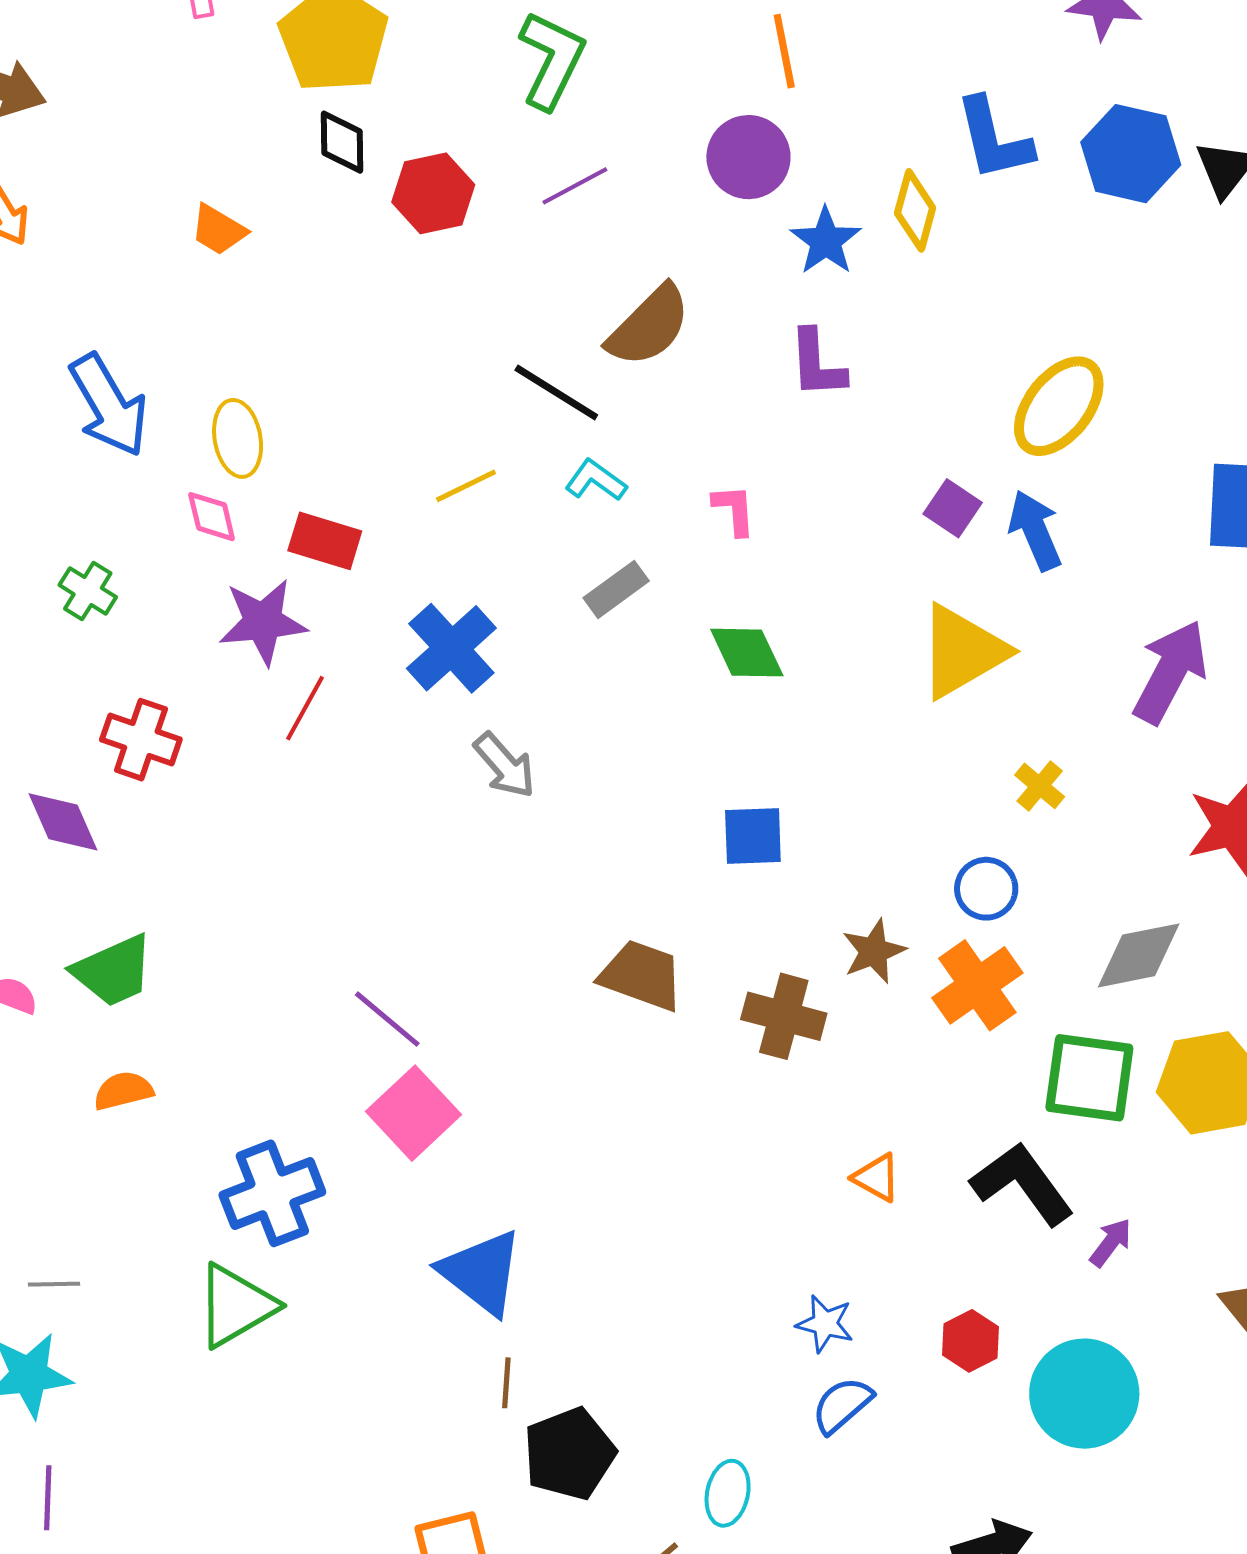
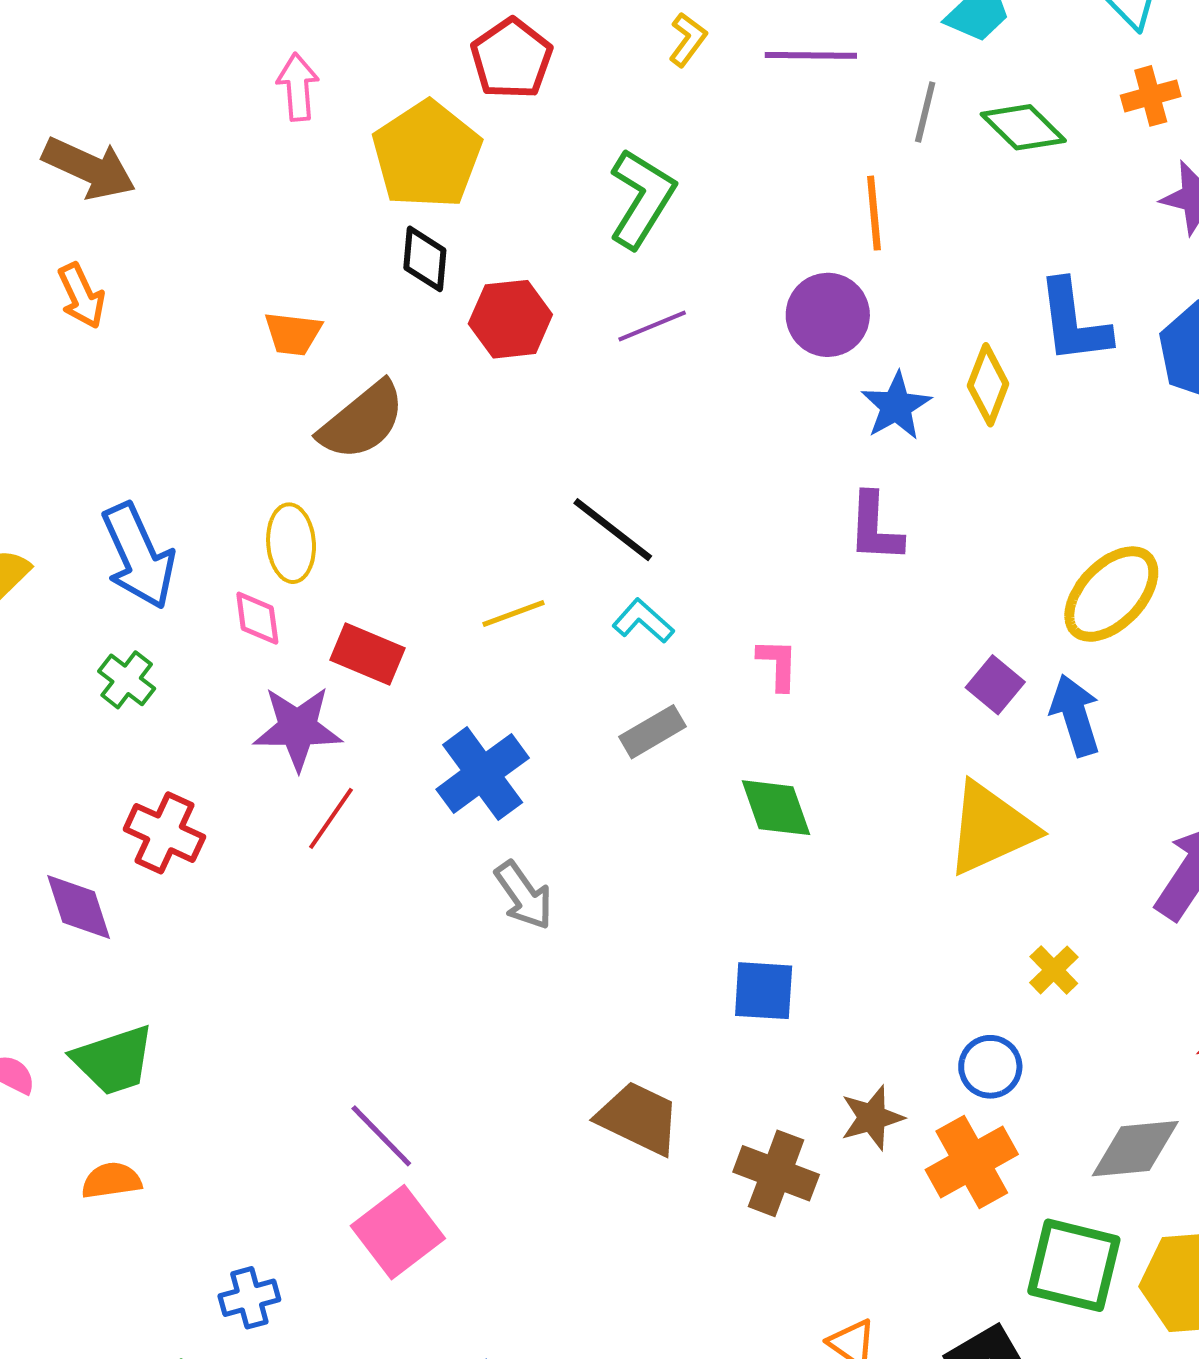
orange trapezoid: (218, 230) -> (293, 334), turned -30
brown semicircle: (649, 326) -> (362, 421), moved
blue arrow: (109, 405) -> (138, 556), moved
blue cross: (272, 1193) -> (249, 1298), size x0.6

